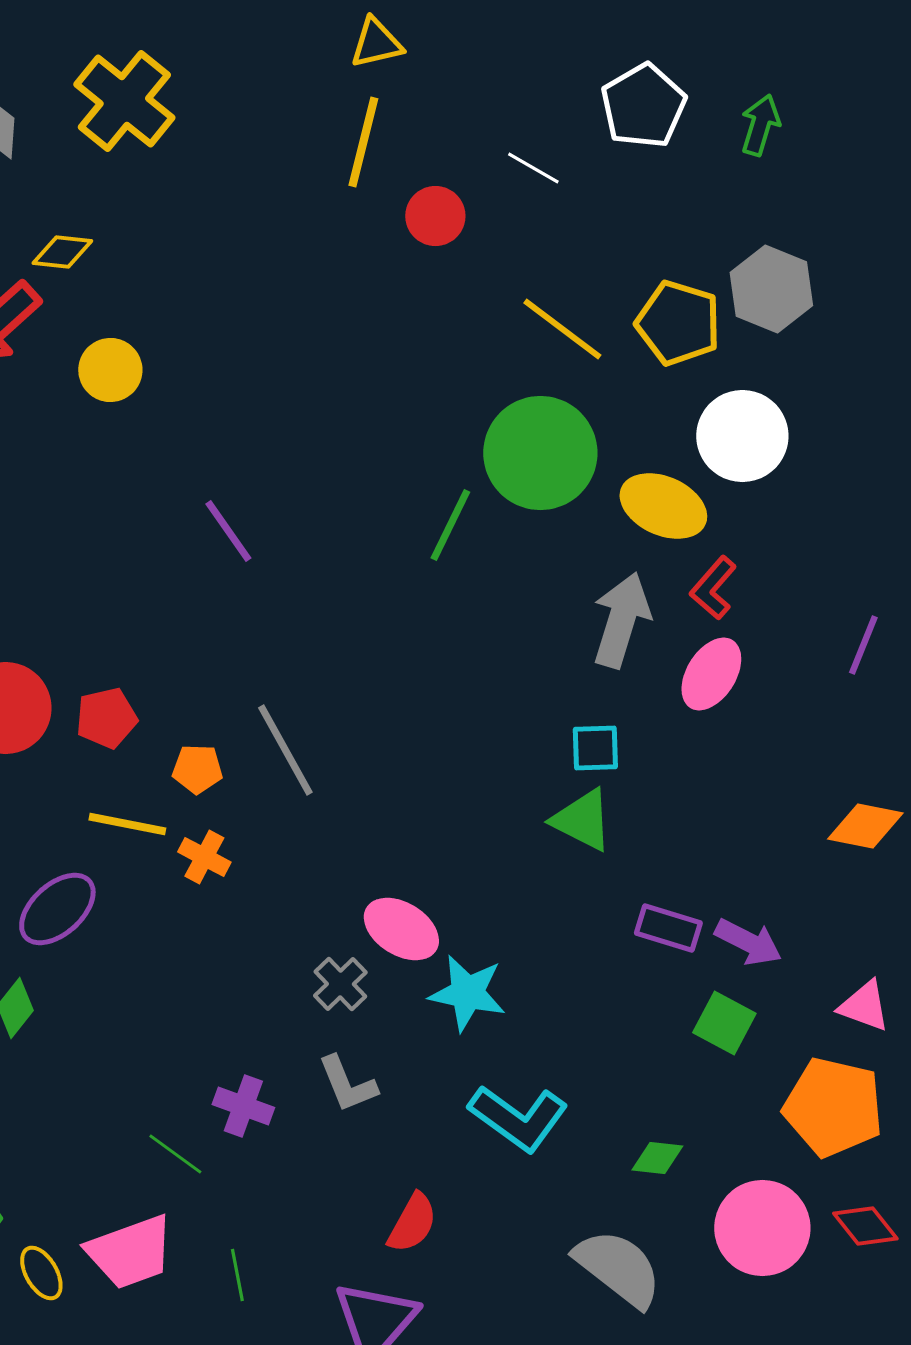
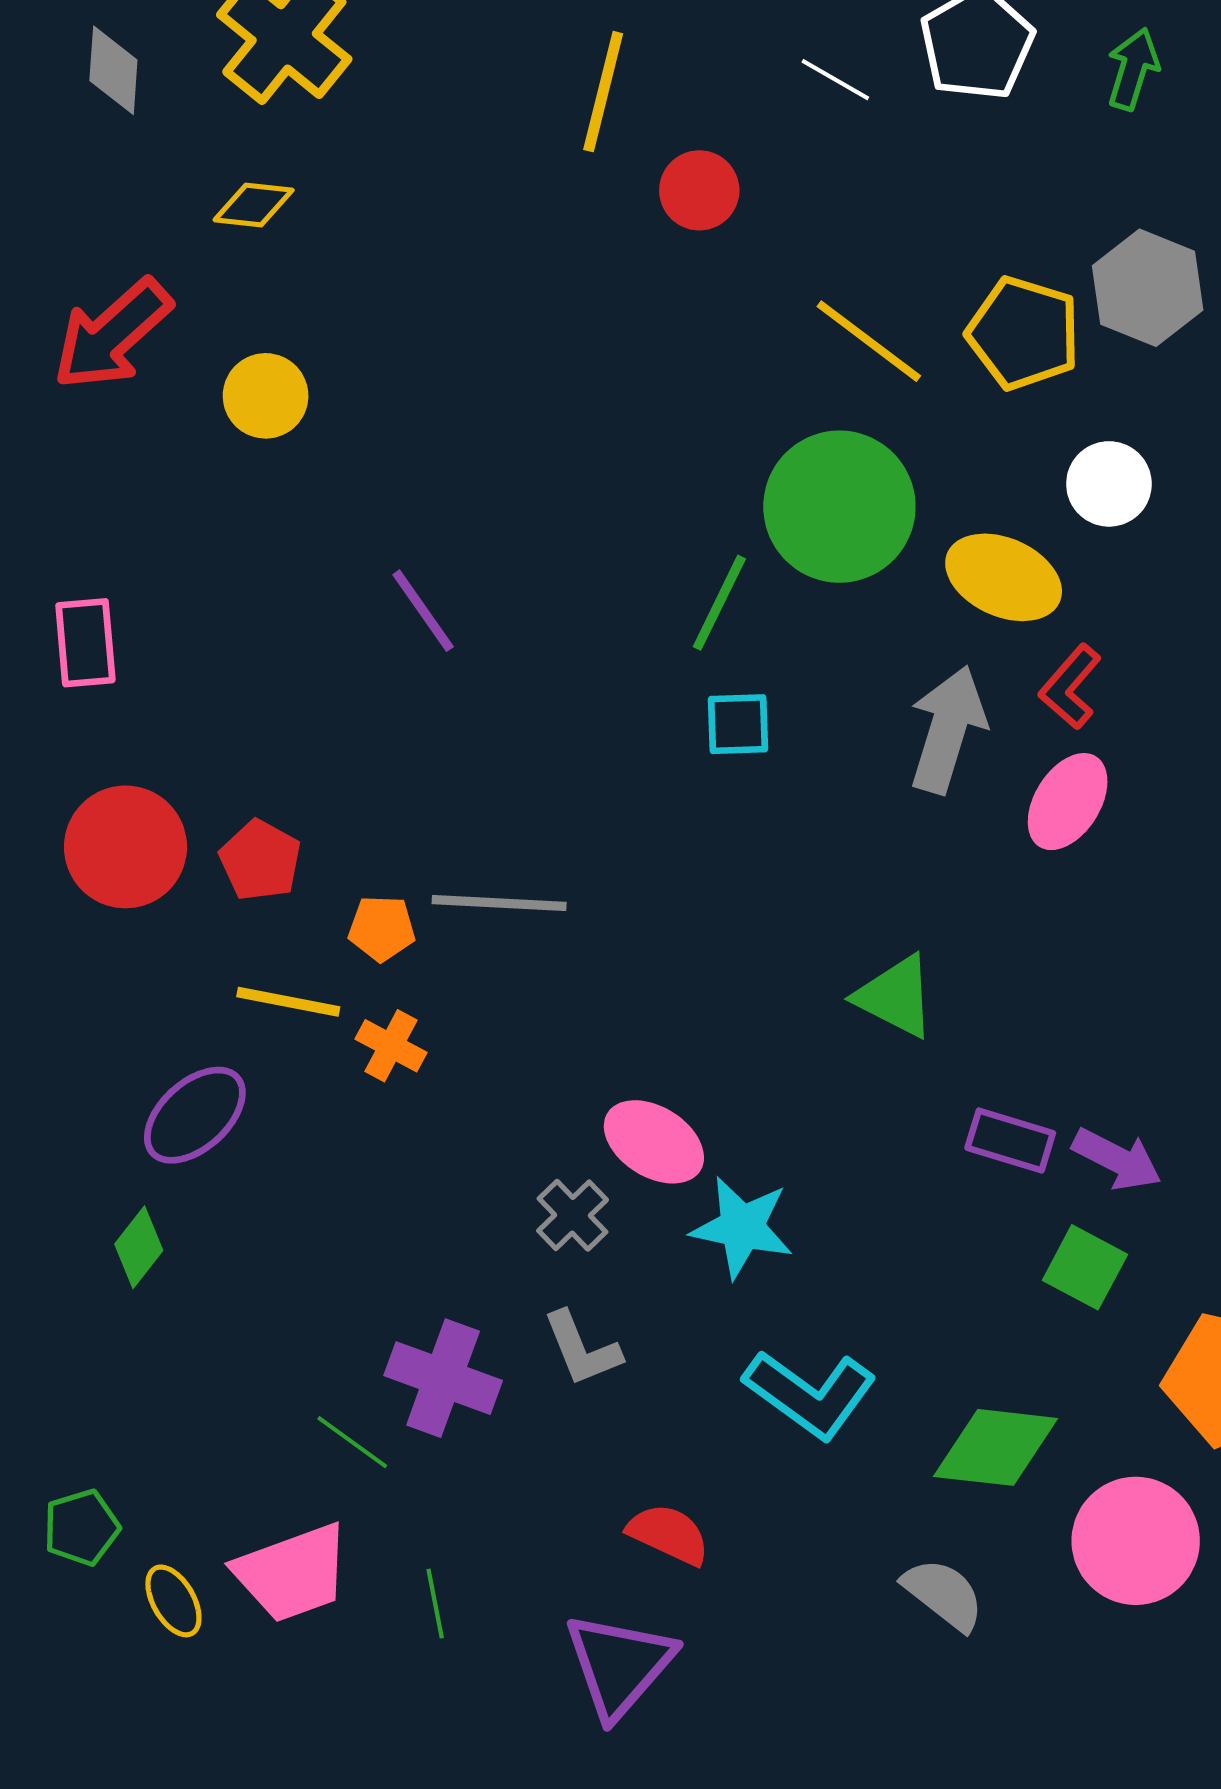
white line: (533, 168) -> (835, 80), moved
yellow diamond: (62, 252) -> (254, 205), moved
white circle: (742, 436) -> (1109, 484), size x0.7
red pentagon: (106, 718) -> (260, 860), turned -30
cyan square: (595, 748) -> (738, 724), moved
gray line: (285, 750) -> (499, 903), turned -58
purple cross: (243, 1106) -> (443, 1378), size x1.4
green diamond: (657, 1158) -> (996, 1447), size x1.8
red semicircle: (412, 1223) -> (669, 1534), turned -94
gray semicircle: (618, 1268) -> (943, 1594), size x0.7

